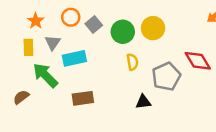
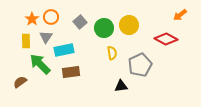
orange circle: (71, 17) -> (51, 17), moved
red diamond: (198, 61) -> (166, 39), moved, turned -30
brown rectangle: (83, 98) -> (71, 72), moved

